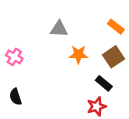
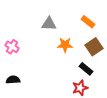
orange rectangle: (116, 27) -> (88, 22), moved
black semicircle: (16, 97) -> (13, 80), turned 104

